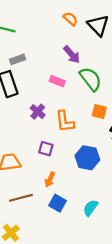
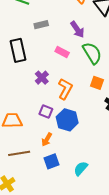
gray rectangle: (17, 59) -> (41, 25), moved
orange L-shape: (65, 122) -> (65, 89), turned -150
blue hexagon: (87, 158) -> (67, 120), moved
blue square: (57, 203) -> (51, 161), turned 35

